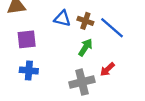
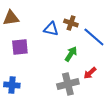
brown cross: (85, 21) -> (71, 23), moved
blue cross: (29, 70) -> (12, 85), moved

